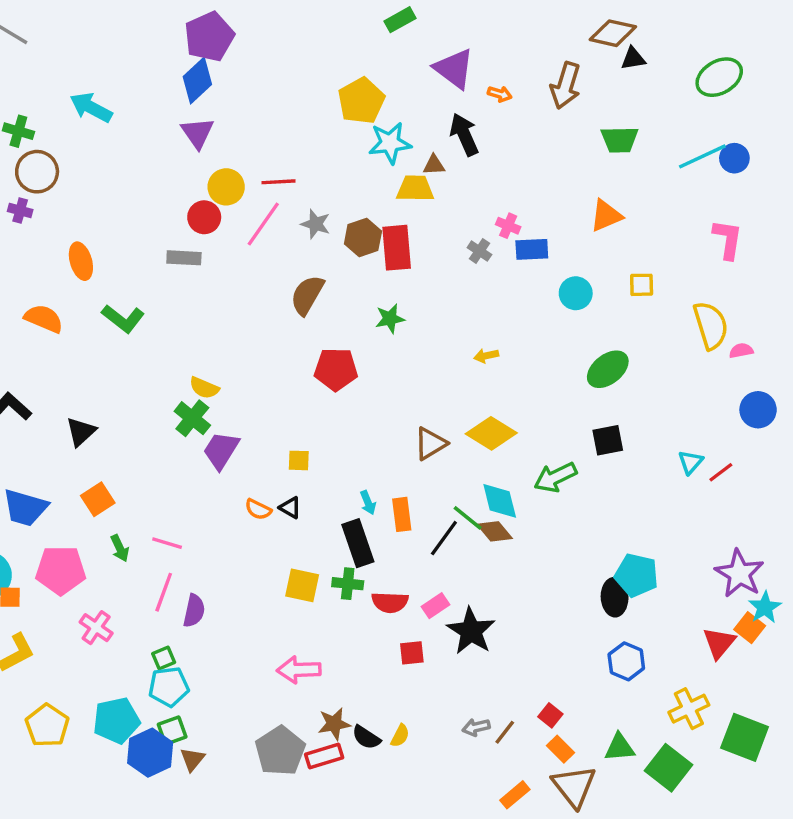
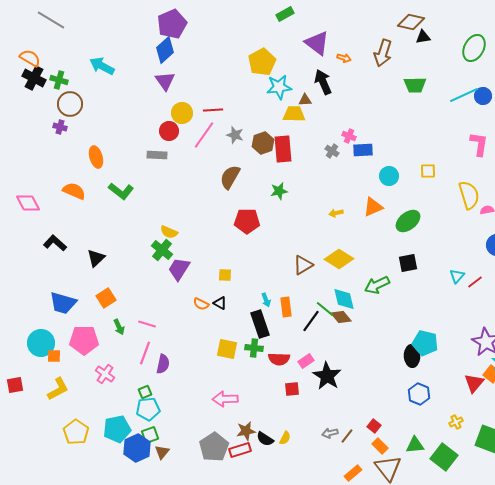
green ellipse: (719, 77) -> (474, 48), turned -32
orange triangle: (606, 216) -> (373, 207), moved
yellow cross: (689, 709) -> (456, 422), size x0.6

